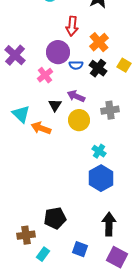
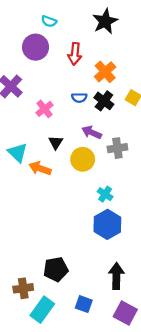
purple circle: (58, 52) -> (36, 47), moved
purple arrow: (76, 96) -> (92, 132), moved
cyan rectangle: (43, 254) -> (42, 310), size x1.6

